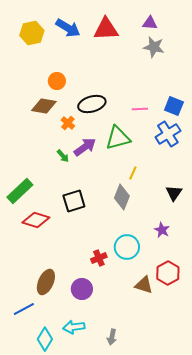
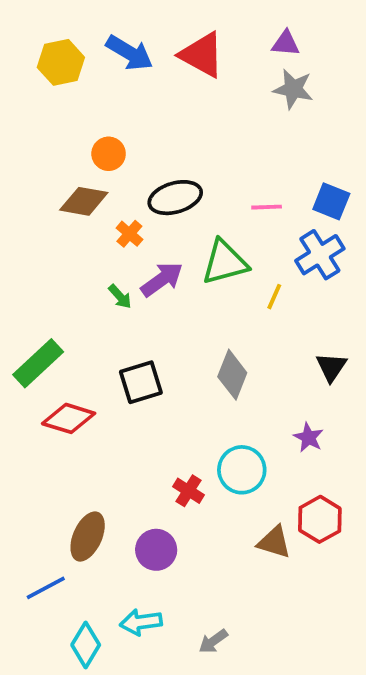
red triangle: (106, 29) -> (202, 55), turned 32
yellow line: (133, 173) -> (274, 297), moved
red cross: (99, 258) -> (189, 491), turned -35
gray arrow: (112, 337) -> (213, 641), turned 42

